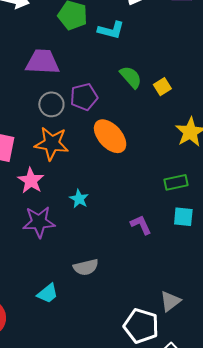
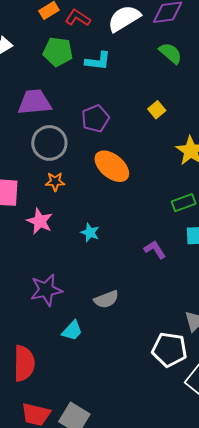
green semicircle: (131, 77) -> (170, 53), moved
purple pentagon: (84, 97) -> (95, 119), moved
gray circle: (51, 104) -> (49, 143), size x1.4
orange star: (52, 143) -> (55, 182), size x0.6
purple star: (39, 222) -> (46, 290), moved

